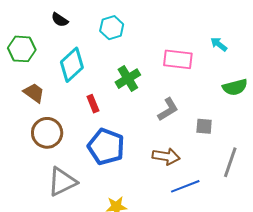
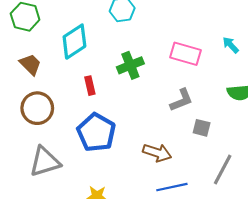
gray L-shape: (168, 109) -> (181, 100), moved

